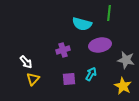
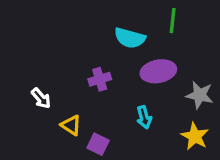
cyan arrow: (91, 74) -> (144, 117), turned 136
yellow triangle: (33, 79) -> (71, 125), moved, turned -40
purple square: (69, 79) -> (98, 144), moved, turned 32

